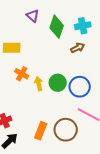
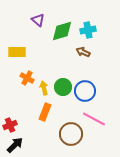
green diamond: (57, 27) -> (62, 31), turned 55
brown arrow: (78, 48) -> (83, 52), turned -128
orange rectangle: (41, 131) -> (45, 112), moved

